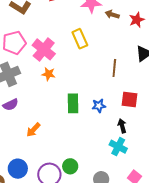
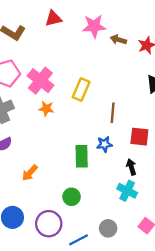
yellow rectangle: (80, 39) -> (81, 90), moved, turned 48
brown line: (114, 68) -> (113, 113), moved
green rectangle: (73, 103) -> (82, 156), moved
green circle: (70, 166) -> (72, 197), moved

